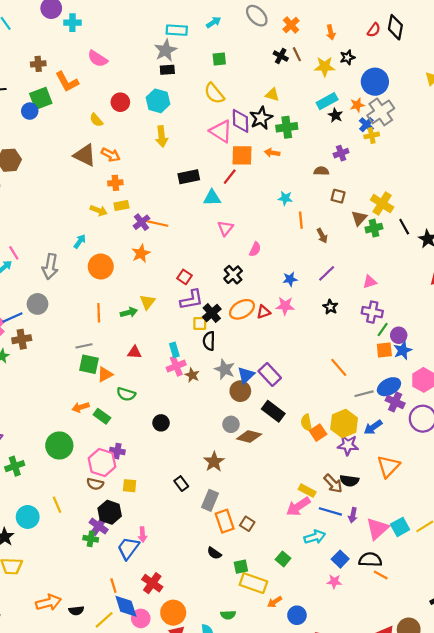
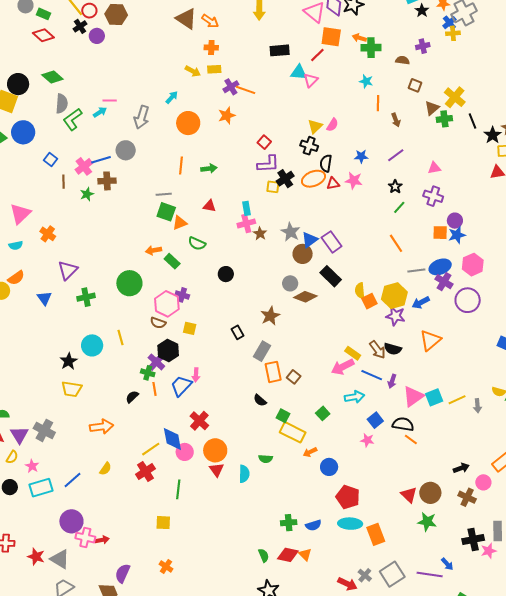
green cross: (287, 127) -> (371, 48), moved
pink triangle: (225, 228) -> (311, 80), moved
pink line: (14, 253) -> (110, 100), turned -64
black cross: (233, 275) -> (309, 146), turned -36
yellow triangle: (147, 302) -> (315, 126), moved
green line: (383, 330) -> (399, 207), moved
black semicircle: (209, 341) -> (326, 163), moved
green square: (241, 567) -> (283, 416), turned 32
orange line: (113, 586) -> (154, 389), moved
black semicircle: (76, 611) -> (132, 397), moved, turned 136

